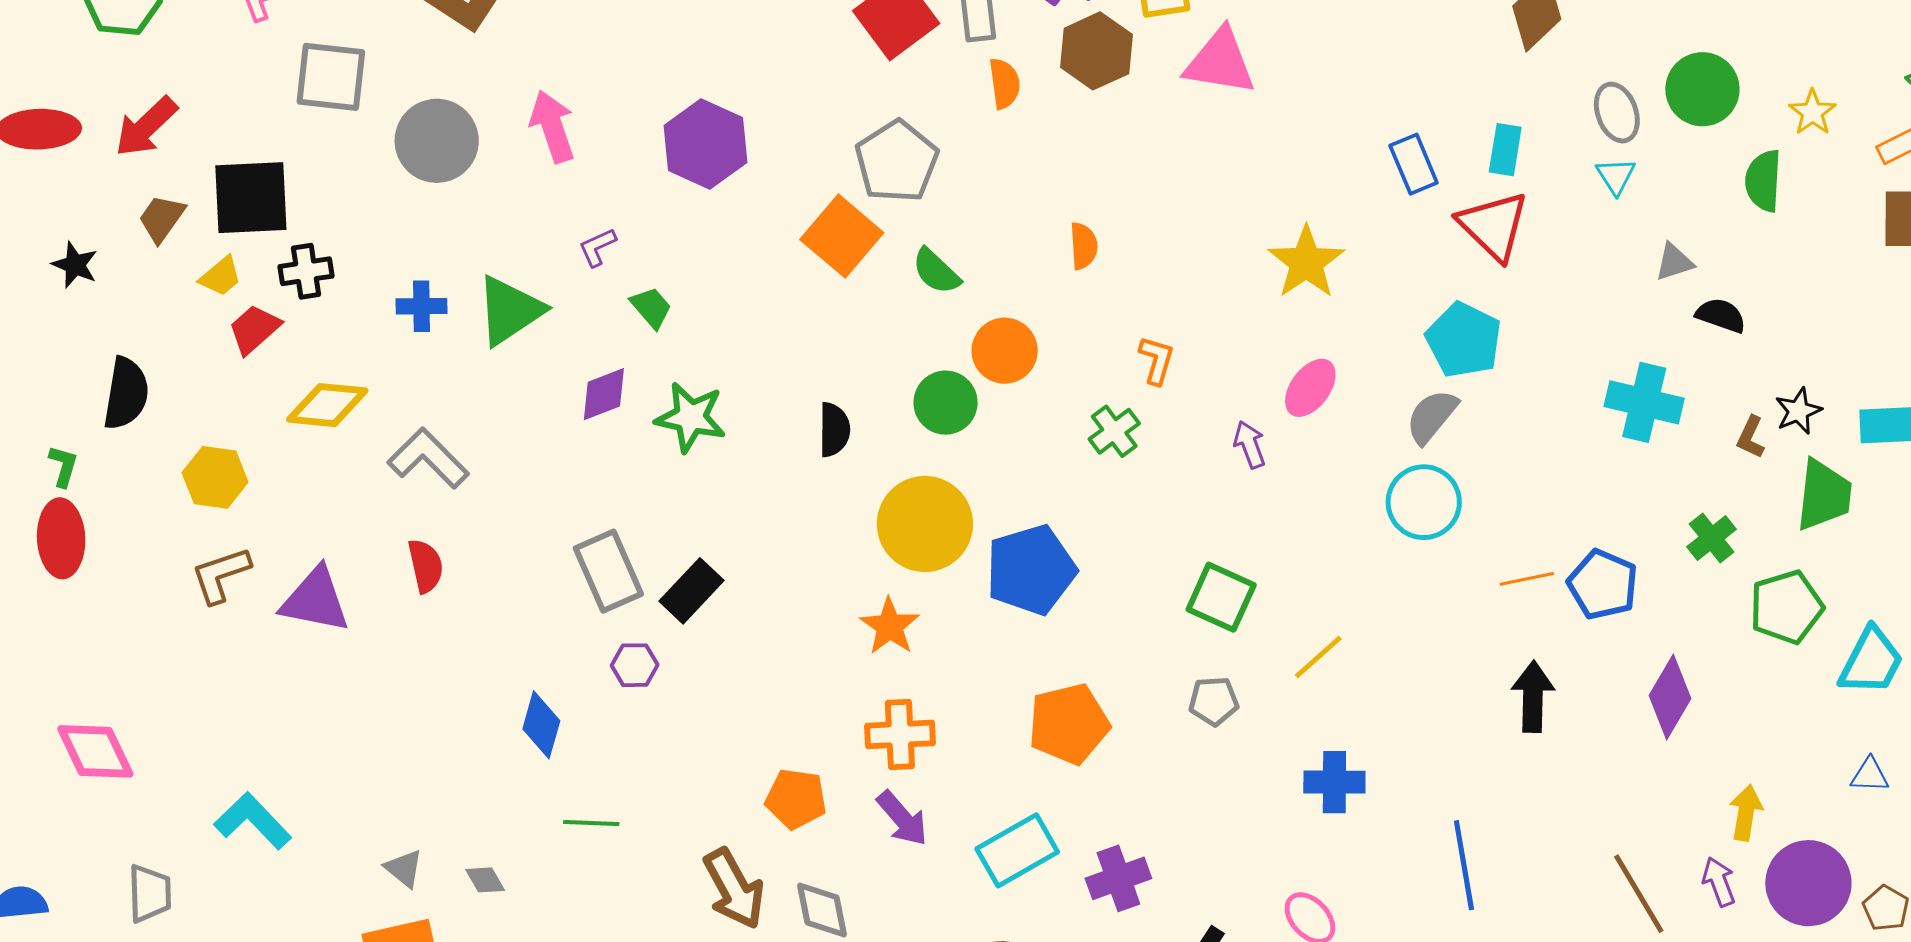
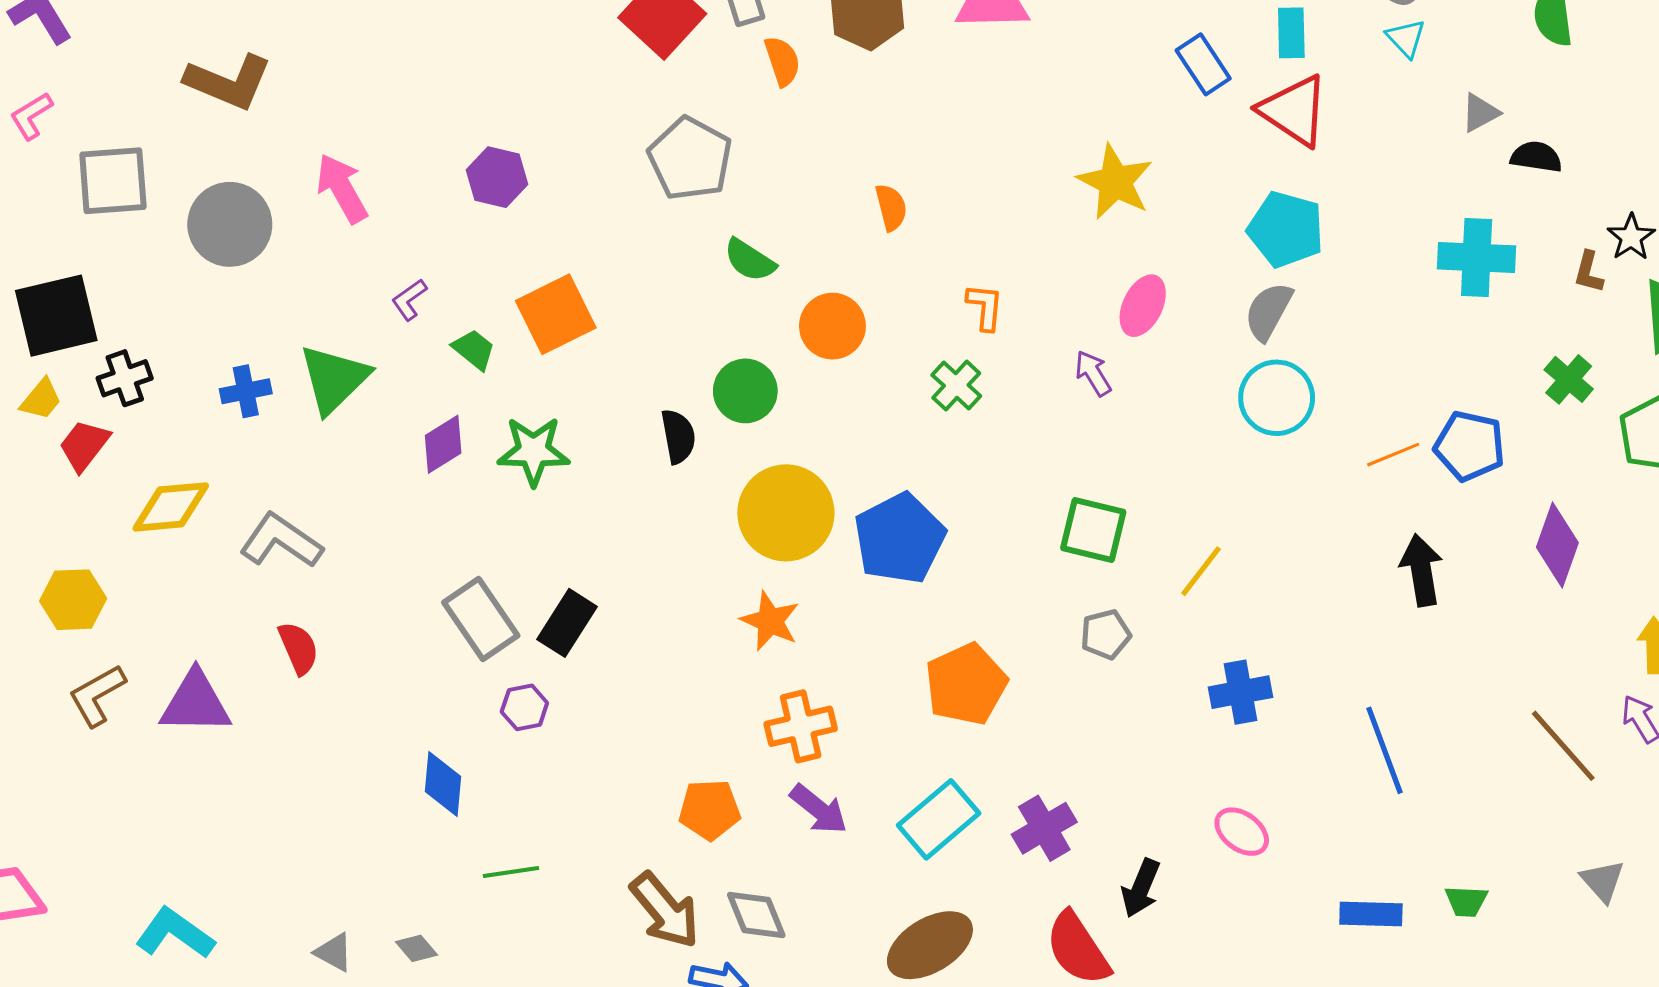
purple hexagon: (705, 144) -> (497, 177), size x0.7
orange square: (842, 236) -> (556, 314), moved, turned 34
green circle: (946, 403) -> (745, 391), moved

